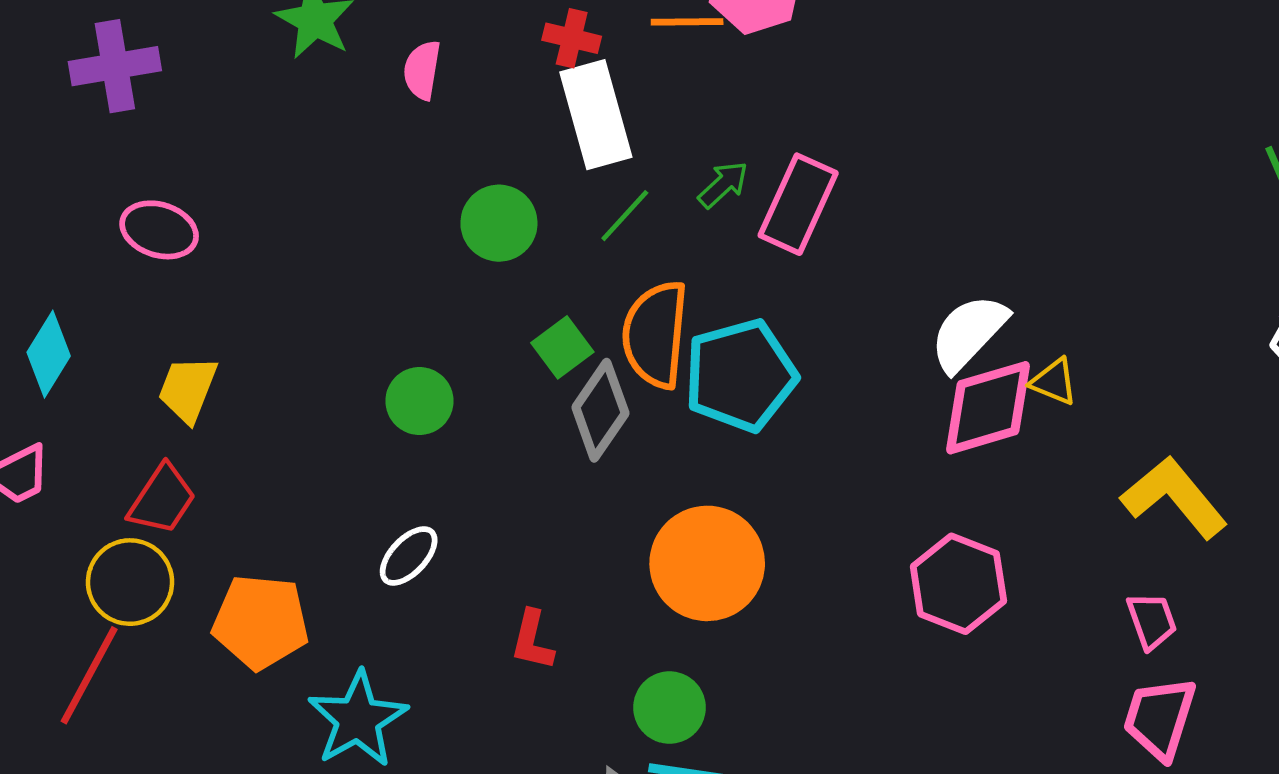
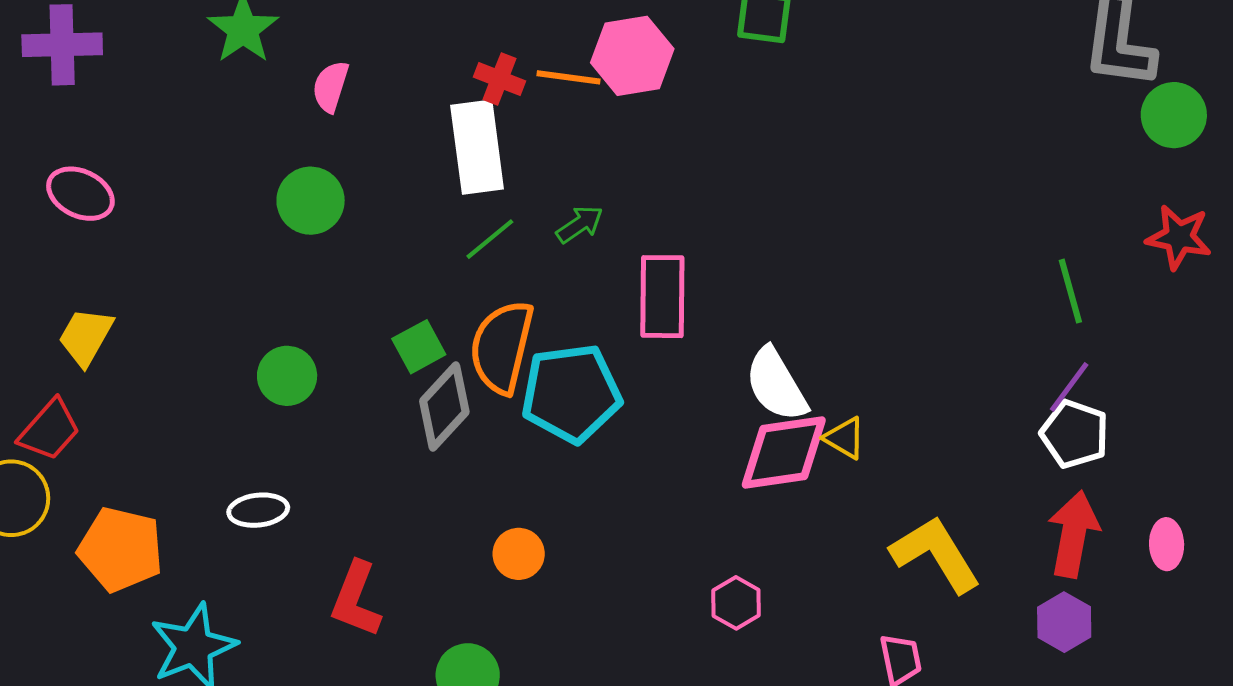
red cross: (572, 38) -> (499, 79), moved
pink rectangle: (798, 204) -> (662, 297), moved, turned -32
green circle: (499, 223) -> (311, 201), moved
white semicircle: (969, 333) -> (776, 385), turned -82
white ellipse: (409, 556) -> (258, 510), turned 32
orange circle: (707, 563) -> (519, 554), size x0.5
pink hexagon: (958, 584) -> (736, 603), size x0.6
red L-shape: (532, 640) -> (356, 599), size x1.4

